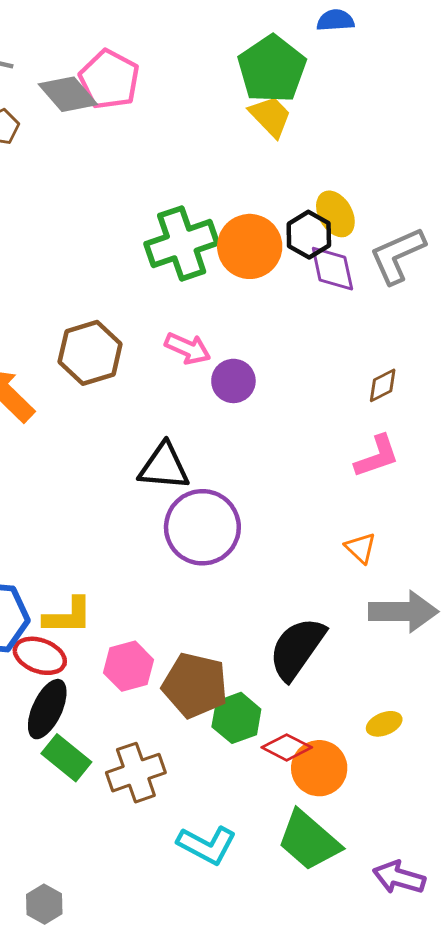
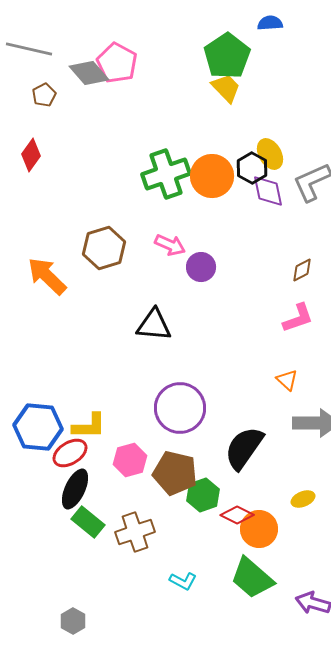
purple circle: (202, 527) -> (180, 408), moved
red ellipse: (40, 656) -> (70, 453), turned -52
cyan L-shape: (207, 845) -> (183, 581), size x0.7

